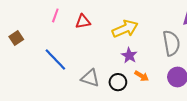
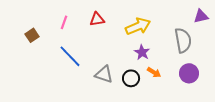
pink line: (55, 15) -> (64, 22), moved

